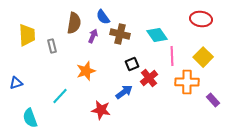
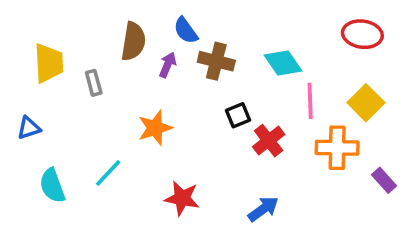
blue triangle: (16, 83) -> (29, 128), moved
blue arrow: (124, 92) -> (263, 209), moved
cyan semicircle: (30, 118) -> (52, 186), moved

